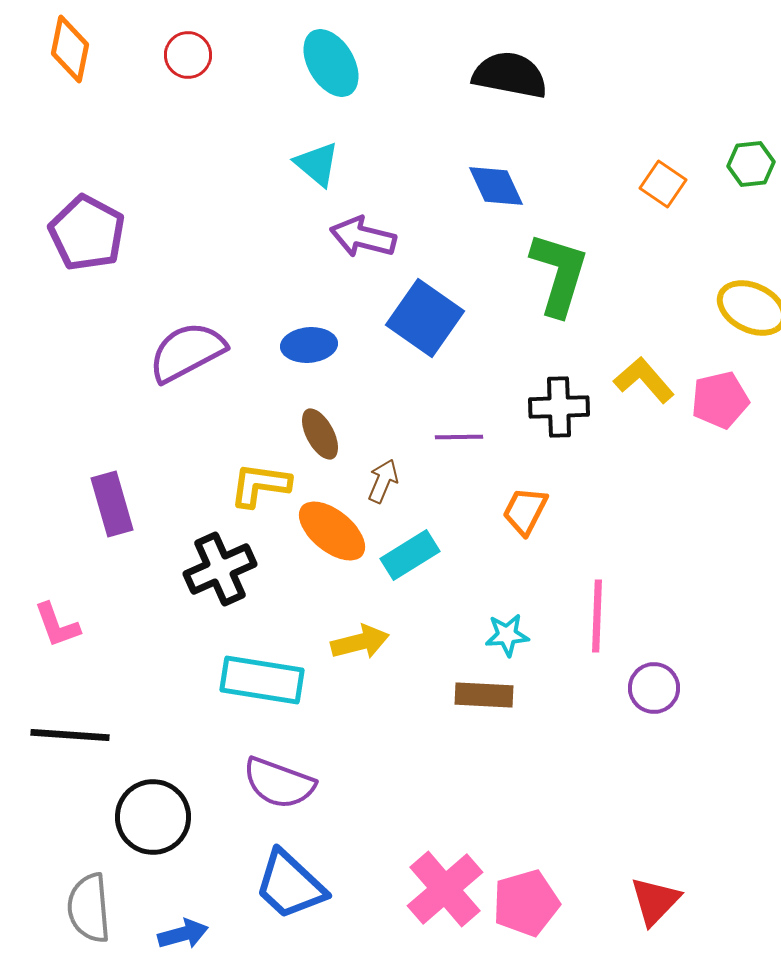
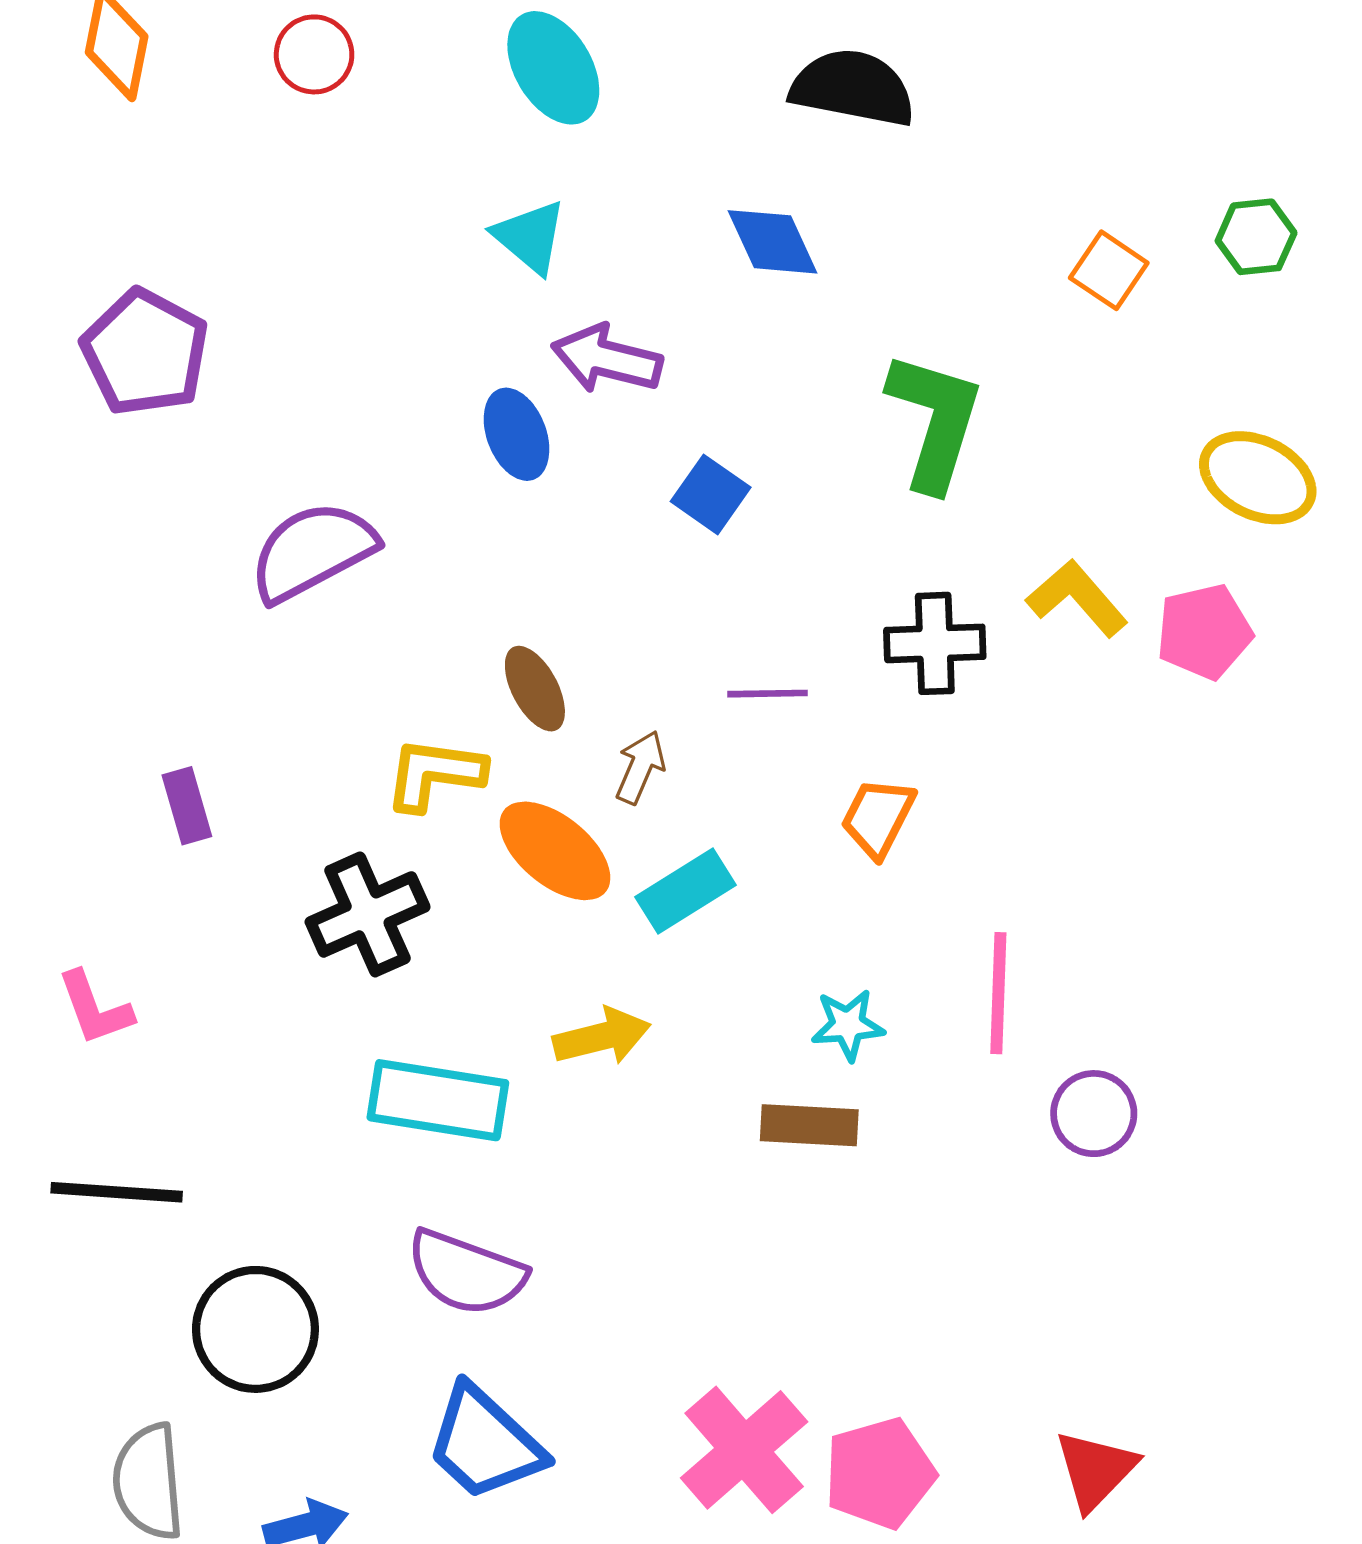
blue diamond: (496, 186) -> (773, 242), moved
blue square: (425, 318) -> (711, 494), size x0.6
blue ellipse: (309, 345) -> (517, 434), moved, turned 74
purple rectangle: (112, 504) -> (187, 806), size x0.7

